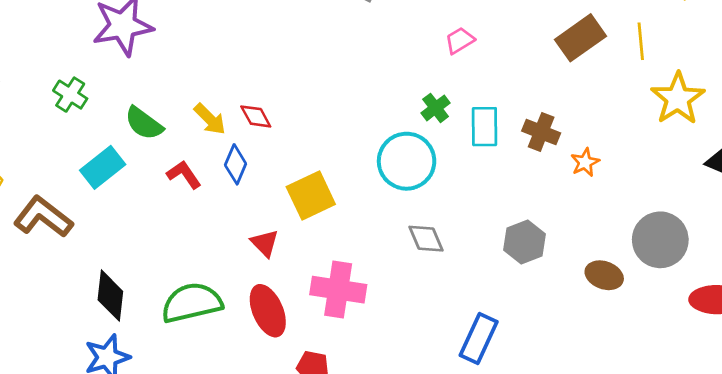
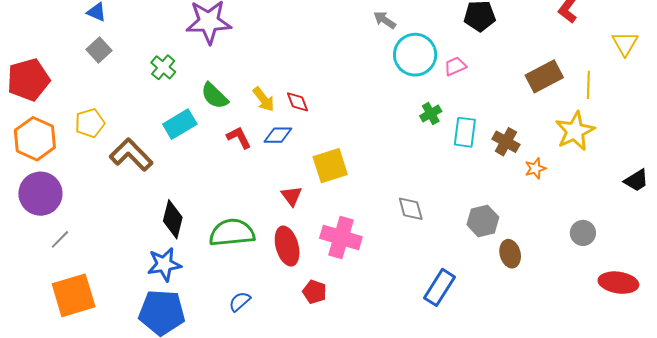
yellow star: (678, 98) -> (575, 131), moved
cyan circle: (407, 161) -> (415, 55), moved
blue diamond: (236, 164) -> (278, 135), turned 60
gray circle: (660, 240) -> (583, 233), size x0.6
brown ellipse: (604, 275) -> (510, 254), moved, turned 48

